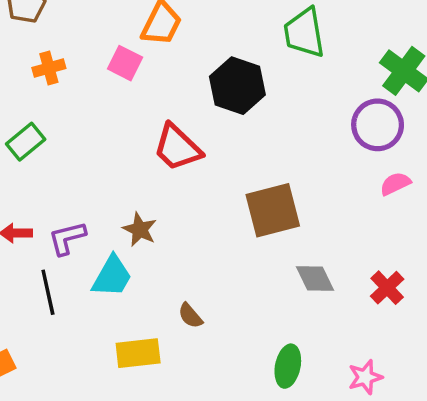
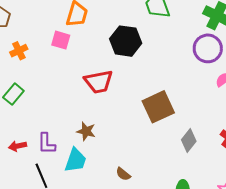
red trapezoid: (177, 148) -> (99, 82), turned -44
purple L-shape: (67, 238) -> (47, 144), turned -65
gray diamond: (315, 279) -> (189, 140), turned 75

